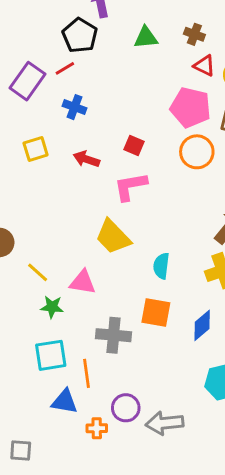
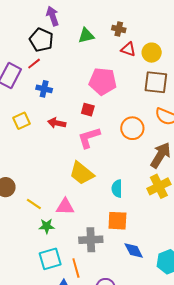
pink pentagon: (190, 107) -> (103, 81), moved
orange circle: (197, 152) -> (132, 128), moved
blue diamond: (202, 325) -> (134, 250), moved, turned -70

